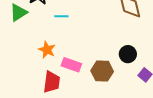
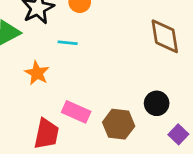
orange star: (47, 50) -> (37, 73), moved

